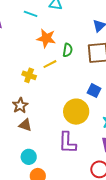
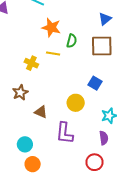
yellow line: (50, 64) -> (53, 53), turned 32
yellow circle: (76, 112) -> (76, 103), size x0.7
brown triangle: (25, 125) -> (41, 112), moved

